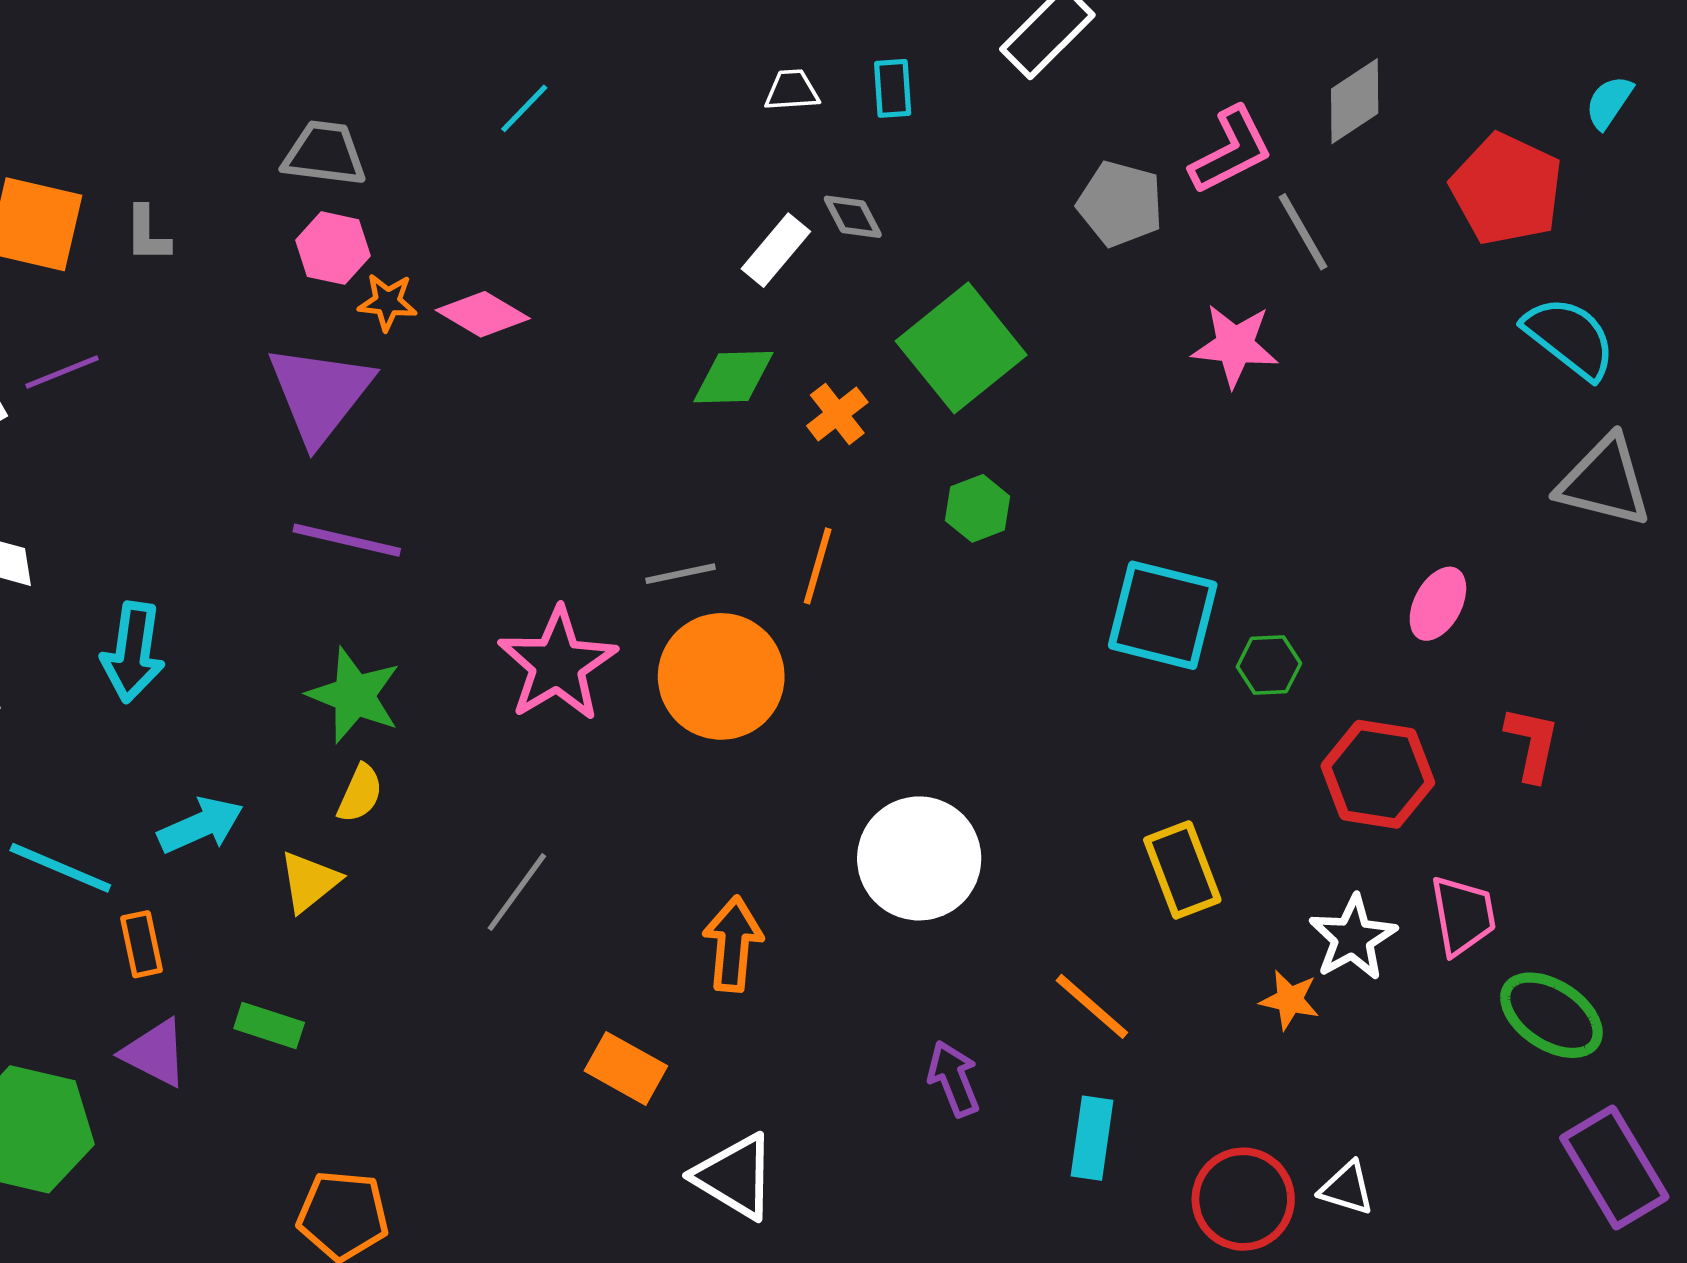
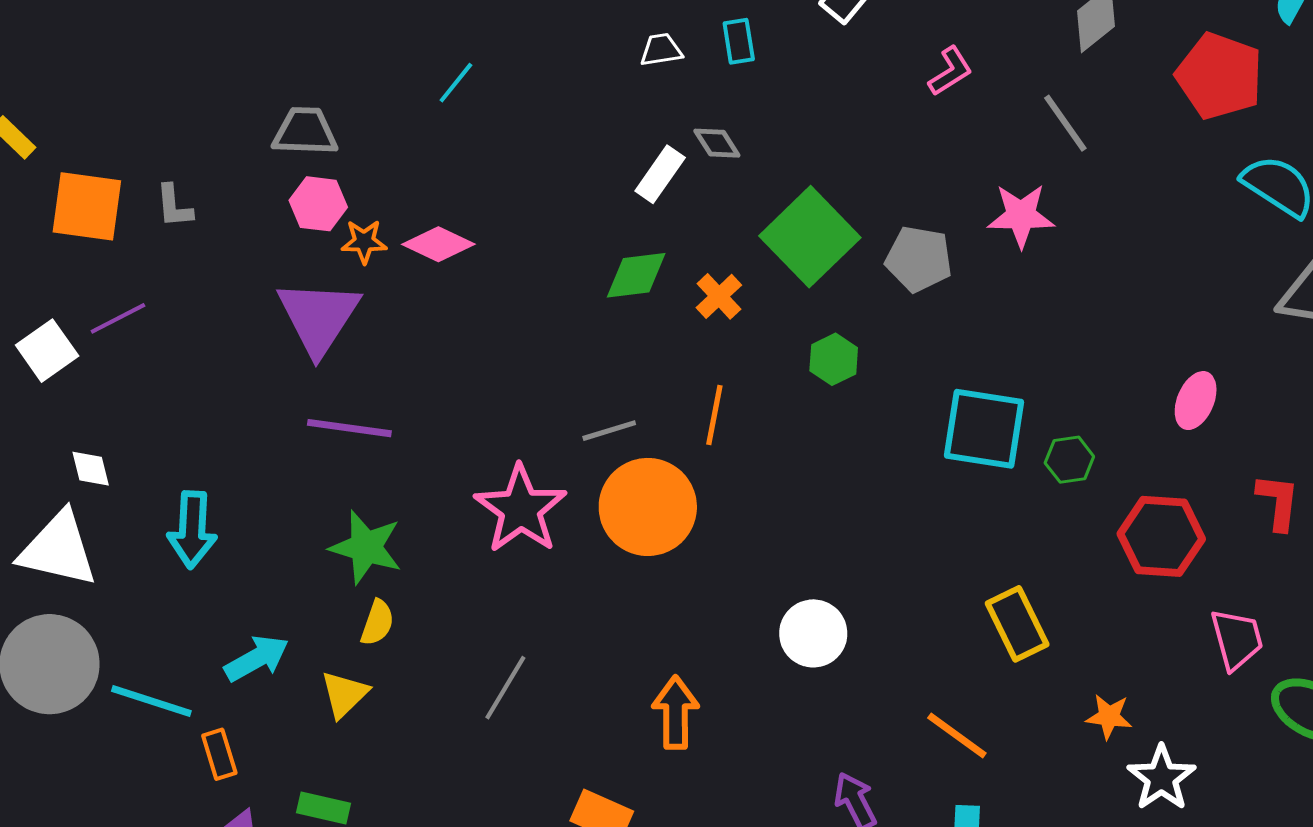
pink L-shape: (1231, 150) -> (950, 71), moved, size x0.7
gray pentagon: (1120, 204) -> (919, 259), moved
white circle: (919, 858) -> (813, 633), size x0.7
white star: (1353, 938) -> (1161, 778), moved

